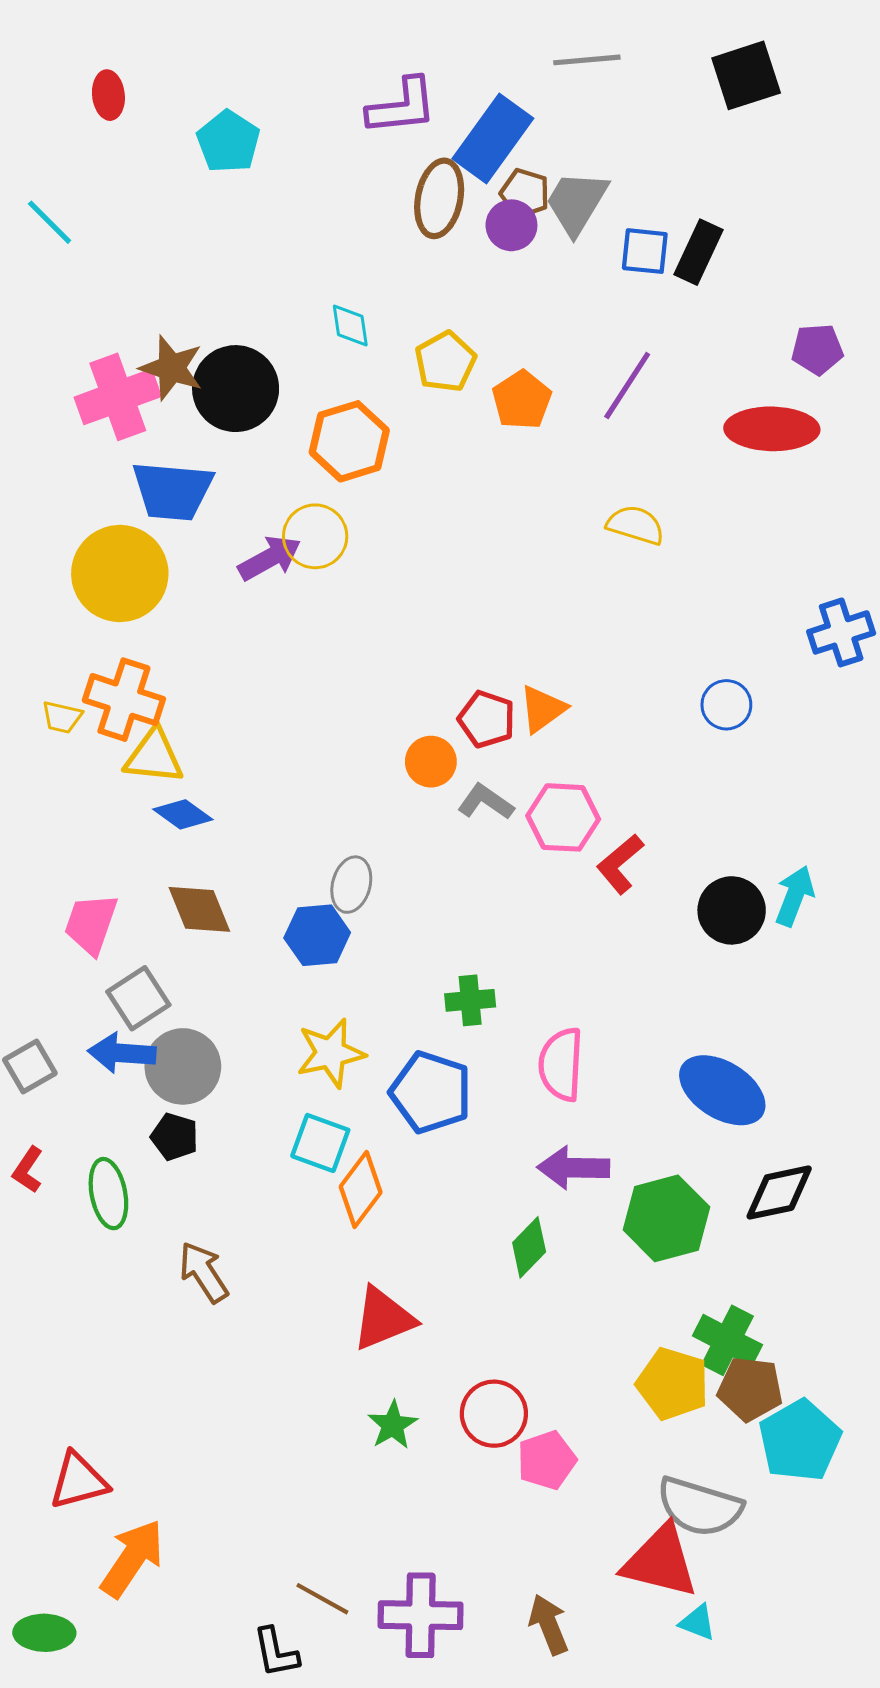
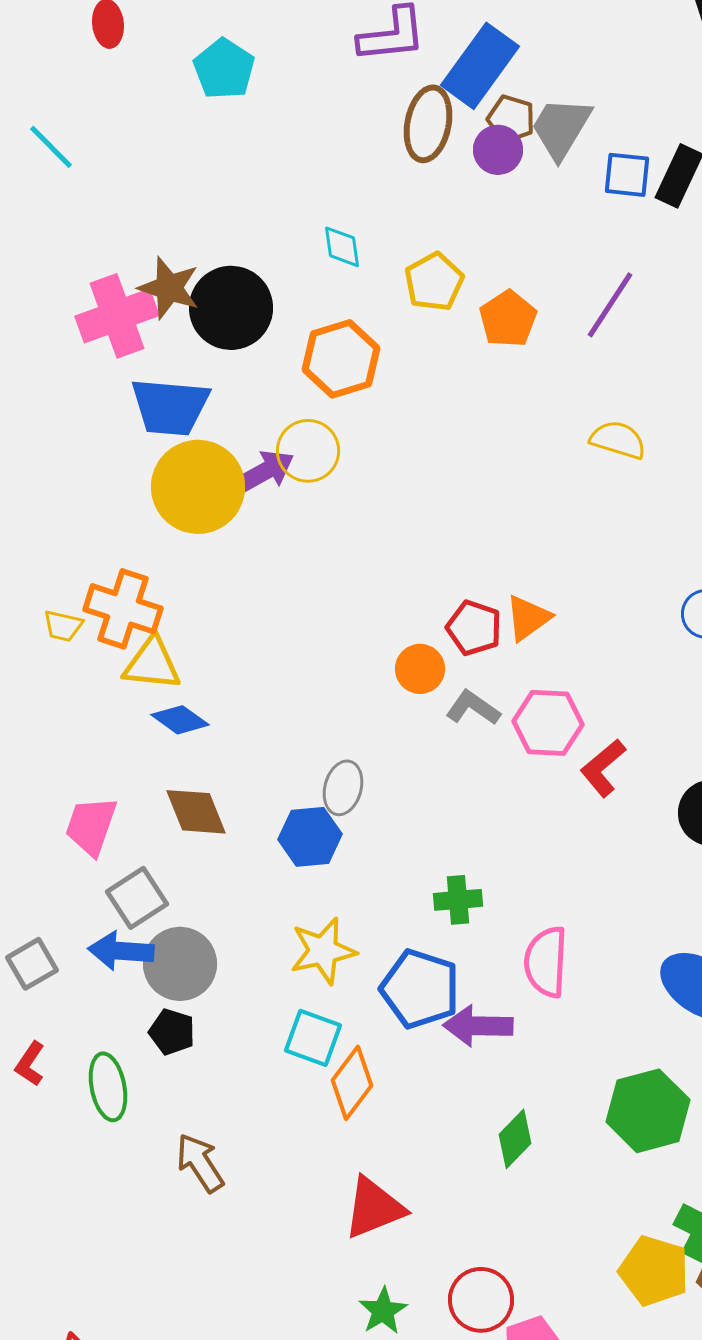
yellow circle: (120, 574) -> (198, 487), moved
purple arrow: (573, 1168) -> (478, 1026), moved

